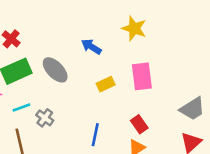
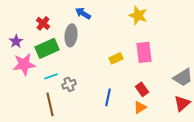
blue arrow: (91, 47) -> (83, 13), moved
gray ellipse: (55, 70) -> (71, 35), moved, turned 50
gray cross: (45, 118) -> (69, 84), turned 32

